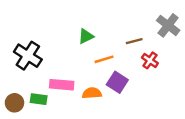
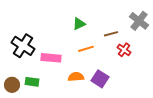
green triangle: (86, 36) -> (79, 24), moved
purple square: (117, 82) -> (100, 79), moved
pink rectangle: (62, 85) -> (51, 58), moved

